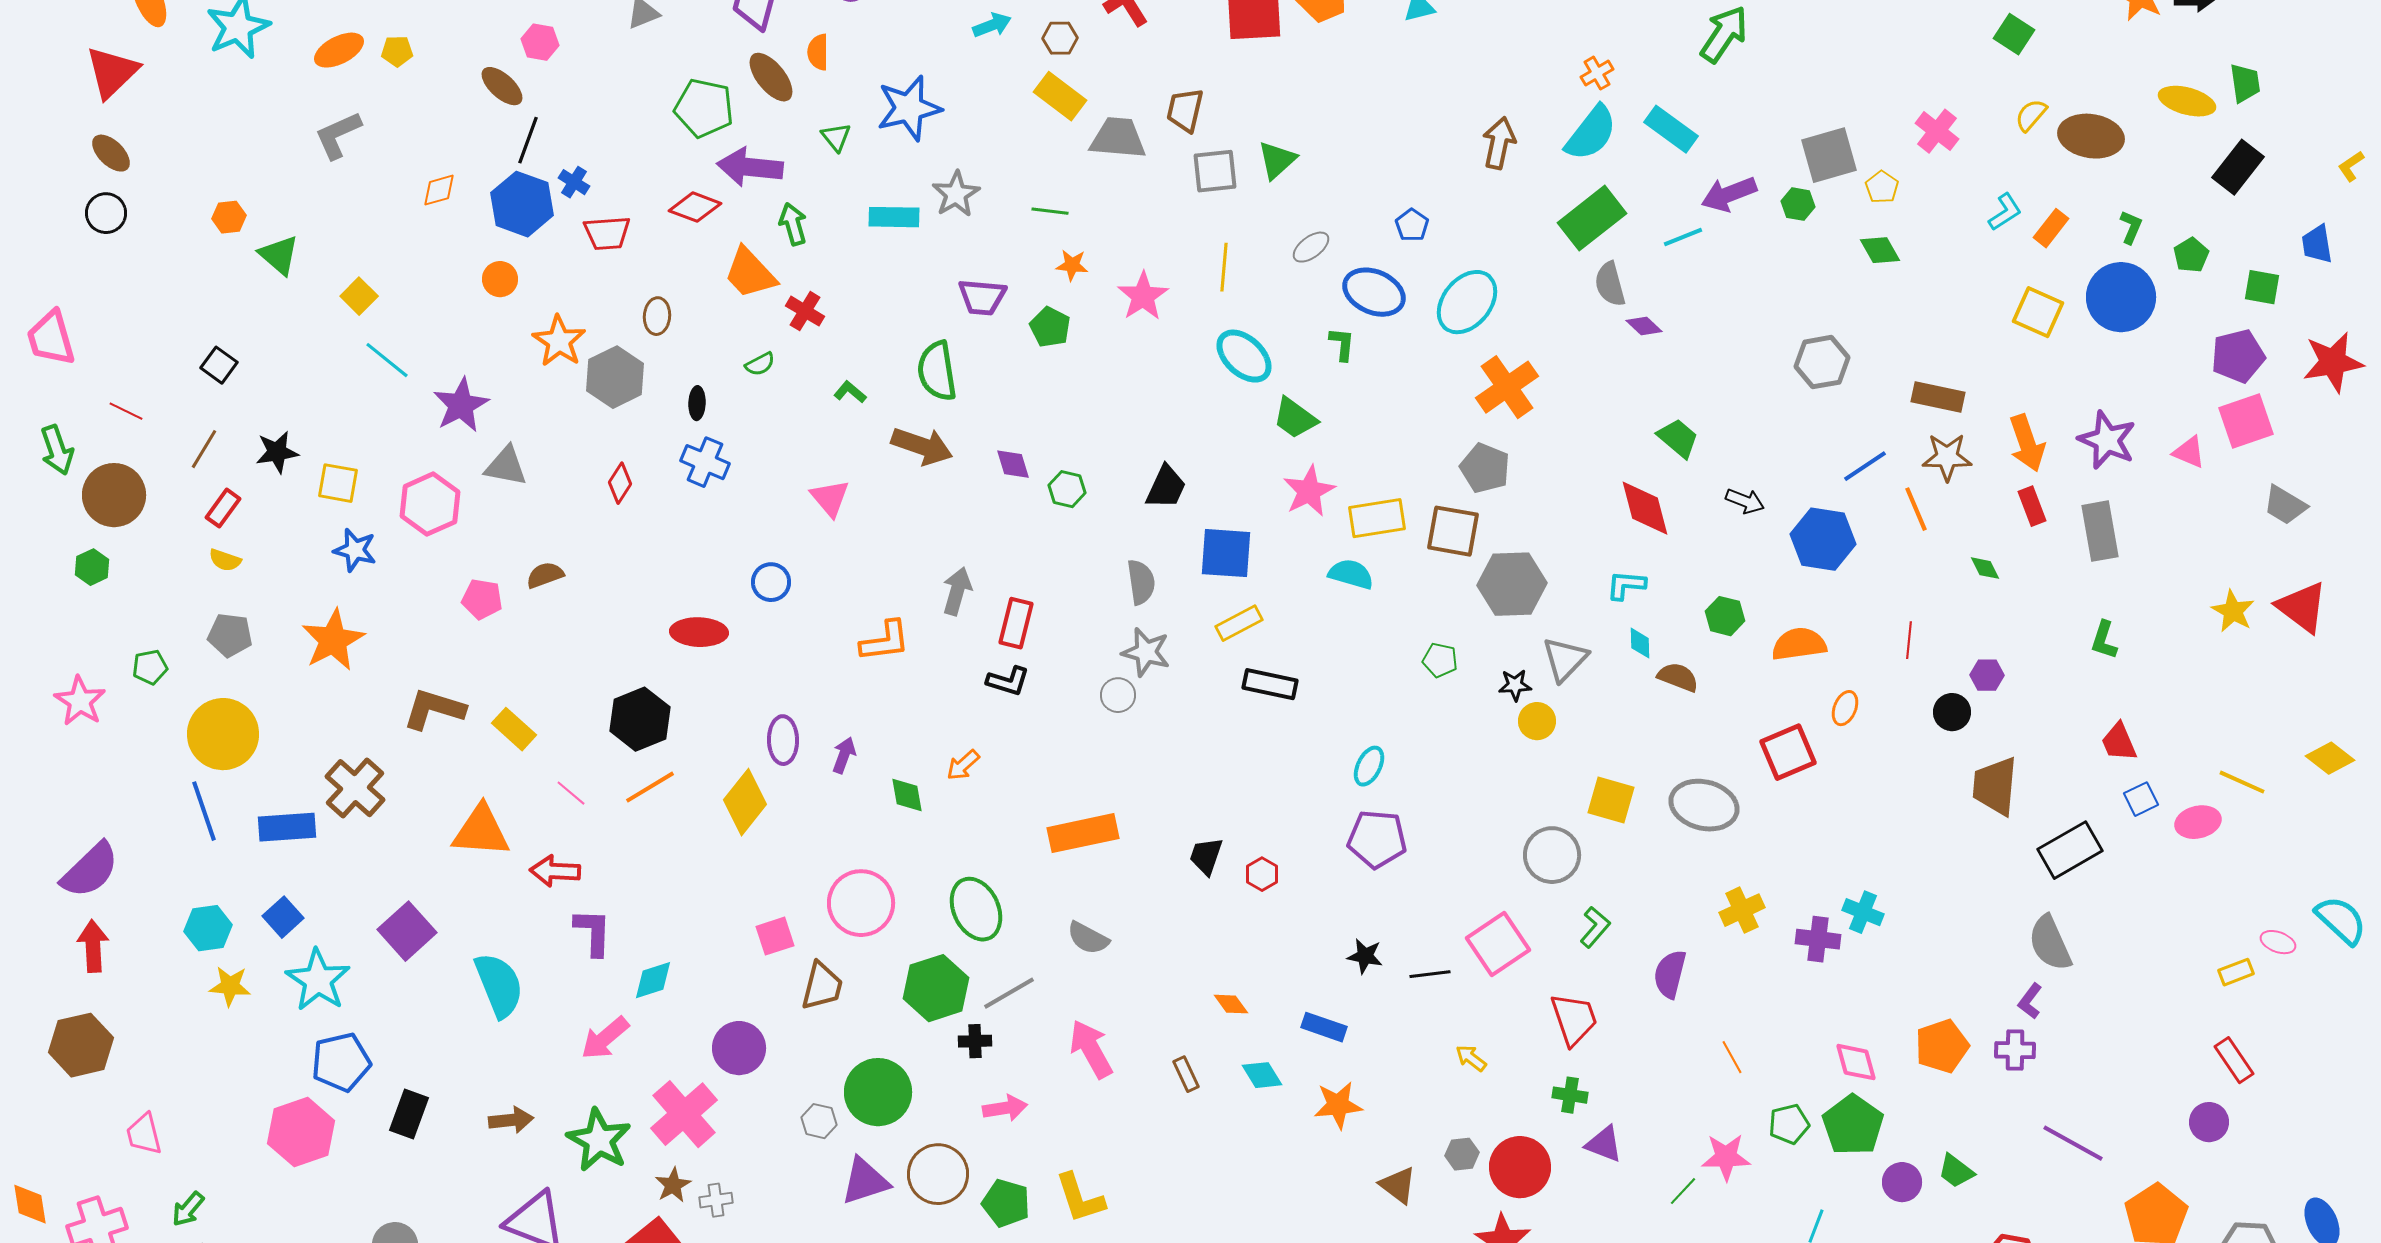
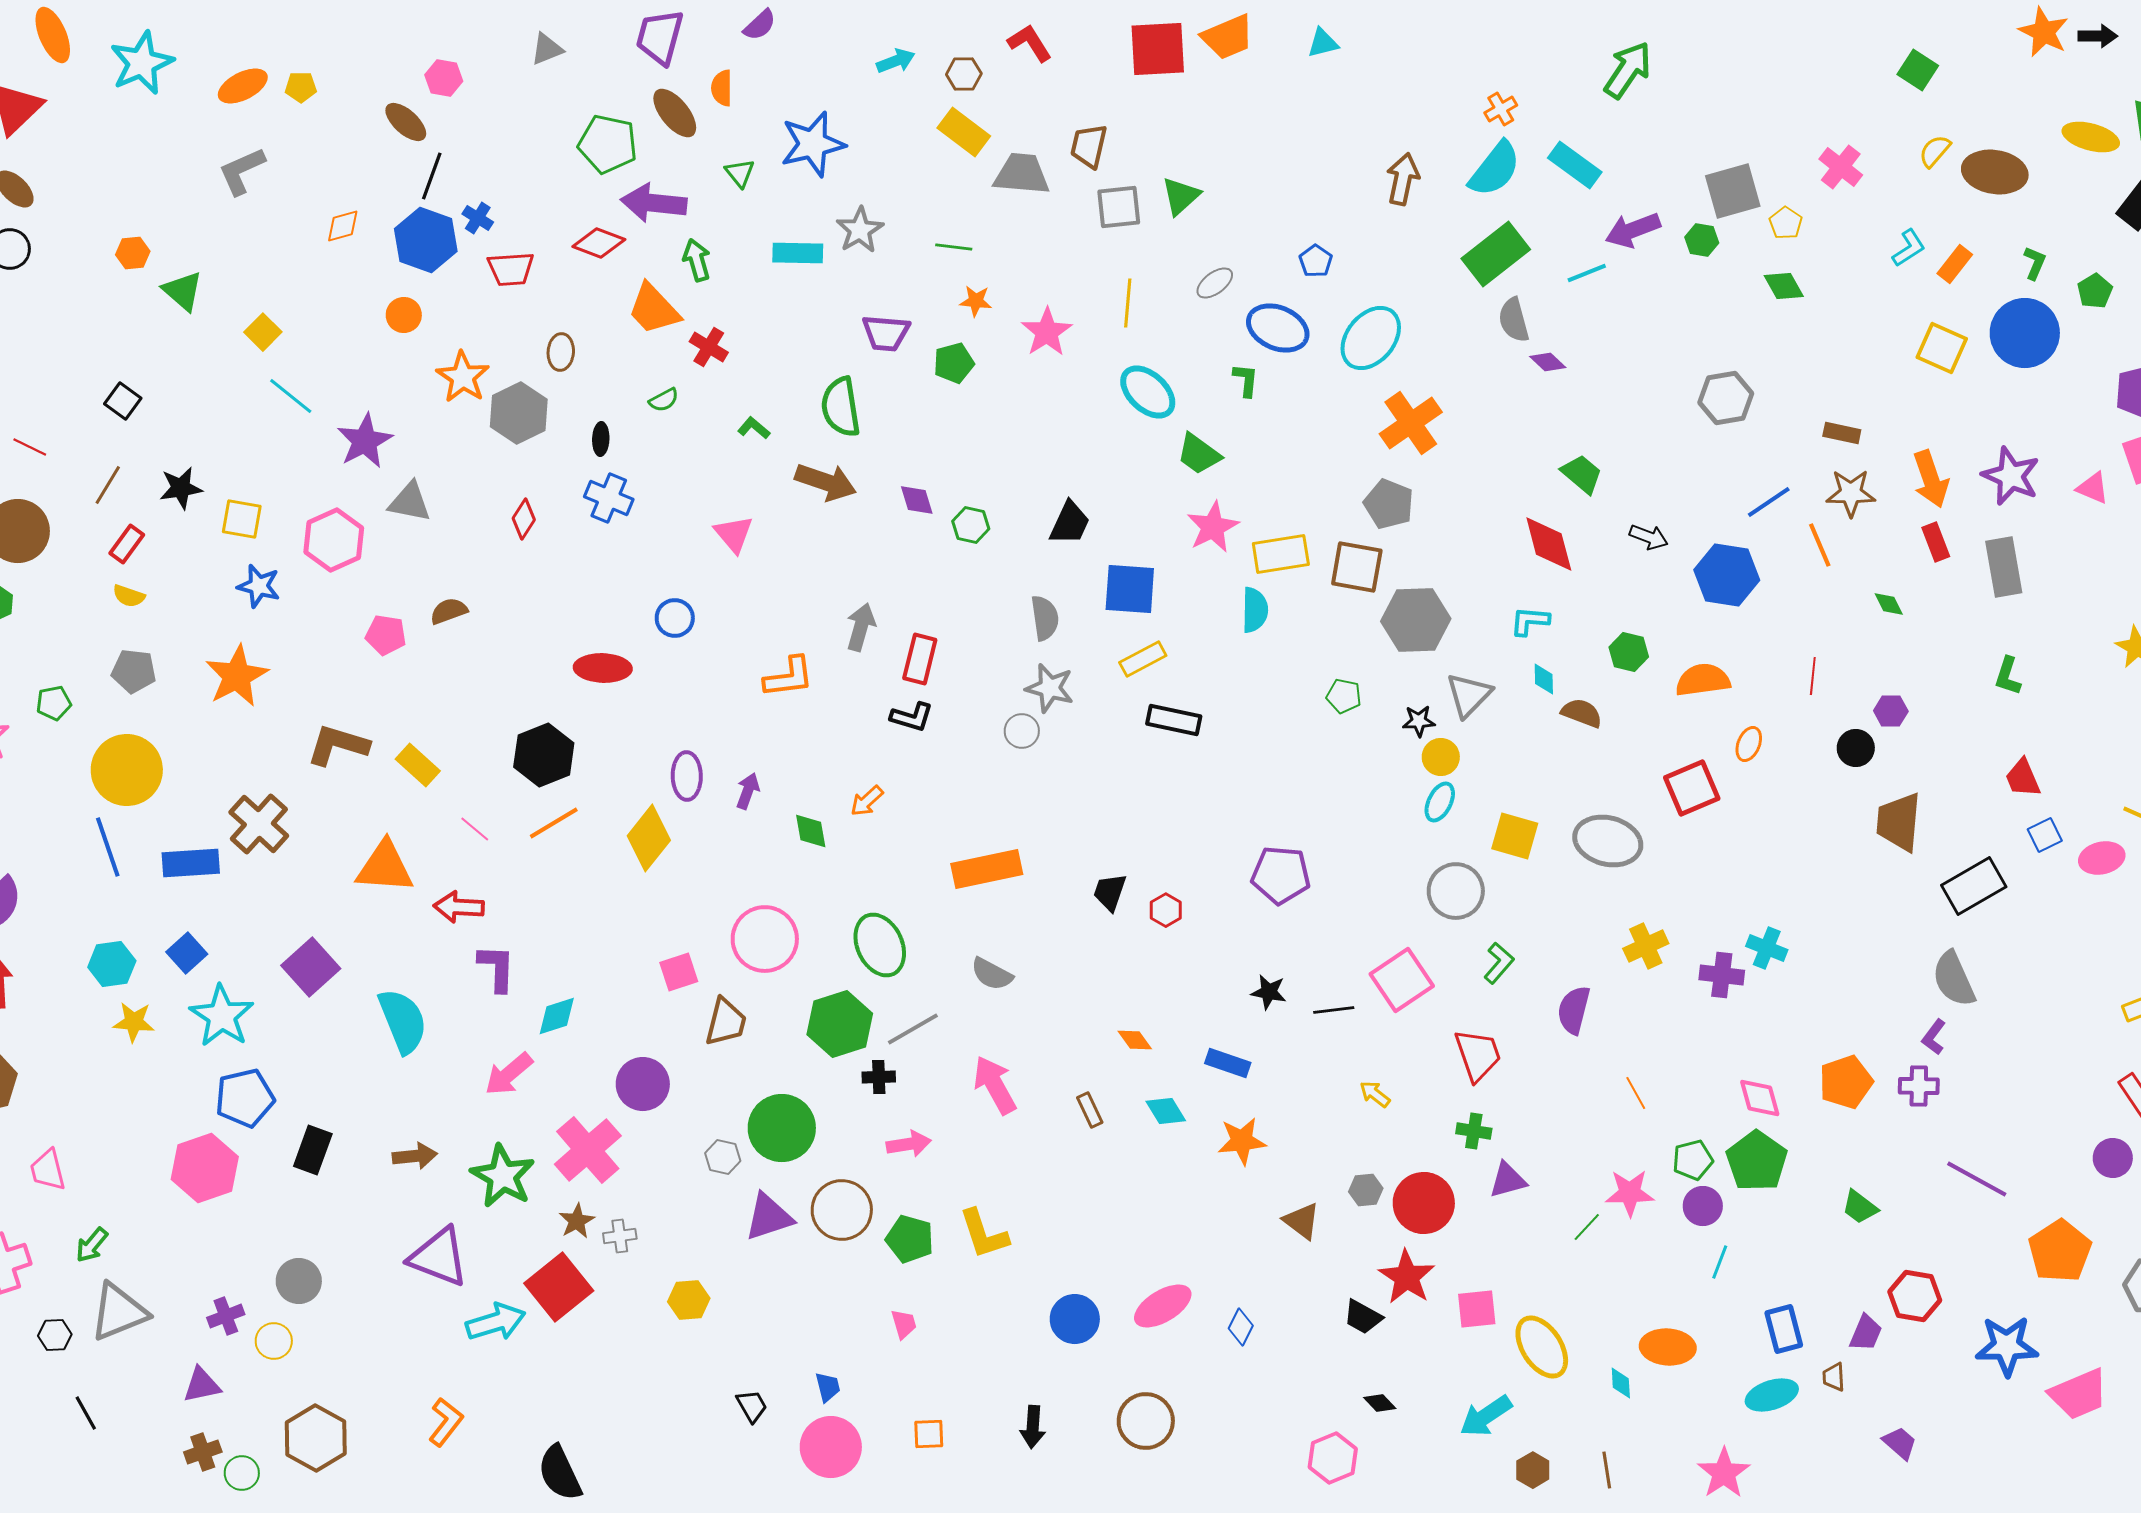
green pentagon: (1050, 327) -> (954, 363), turned 30
brown rectangle: (1938, 397) -> (1842, 433), size x0.7
cyan semicircle: (1351, 574) -> (1255, 610), turned 75
cyan ellipse: (1369, 766) -> (1440, 802), moved
purple triangle: (1604, 1144) -> (1508, 1180), turned -36
purple circle: (1902, 1182) -> (1703, 1206), moved

